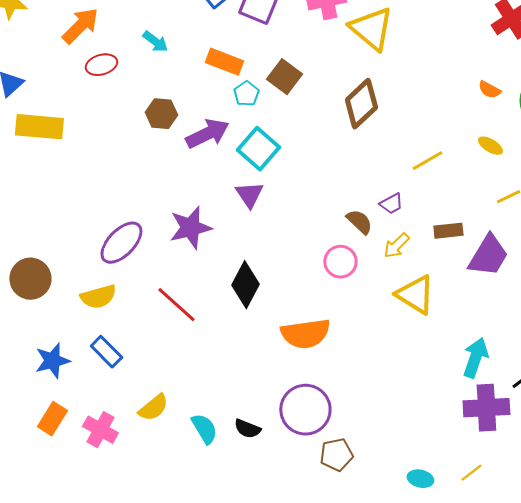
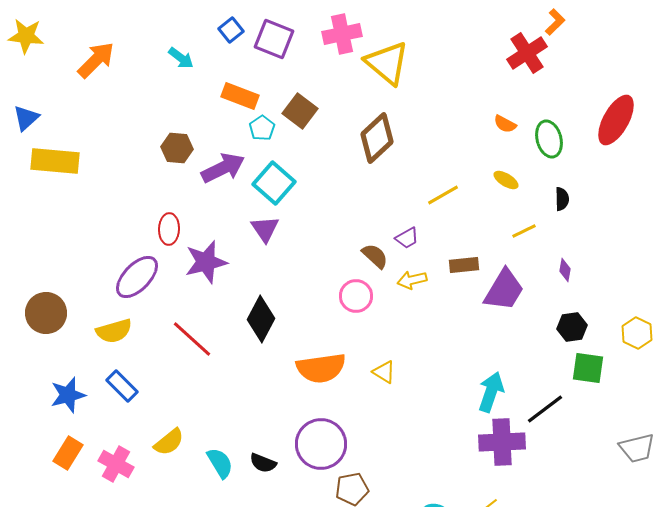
cyan arrow: (155, 42) -> (181, 58), moved
red ellipse: (101, 65) -> (169, 229), moved, turned -72
yellow arrow: (396, 246) -> (412, 280), turned 32
yellow triangle: (415, 295) -> (384, 372), moved, size x0.6

